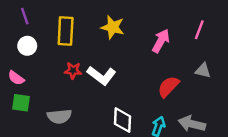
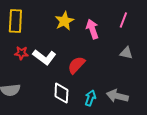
yellow star: (113, 27) -> (64, 21), moved, turned 30
pink arrow: (161, 41) -> (92, 29), turned -48
red semicircle: (168, 87) -> (76, 65), moved

